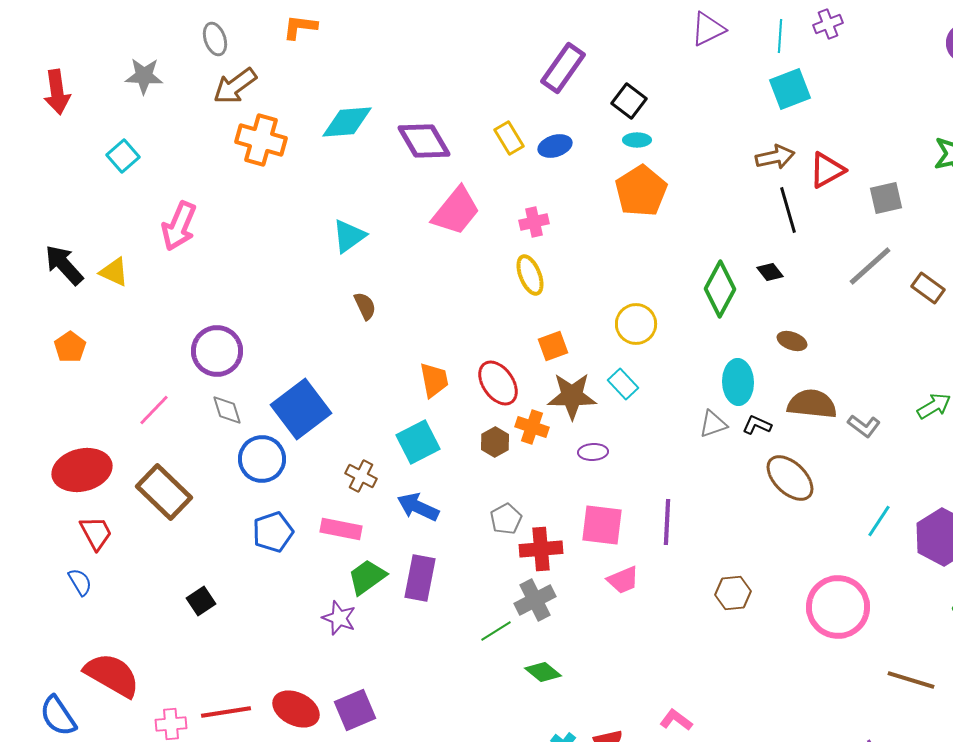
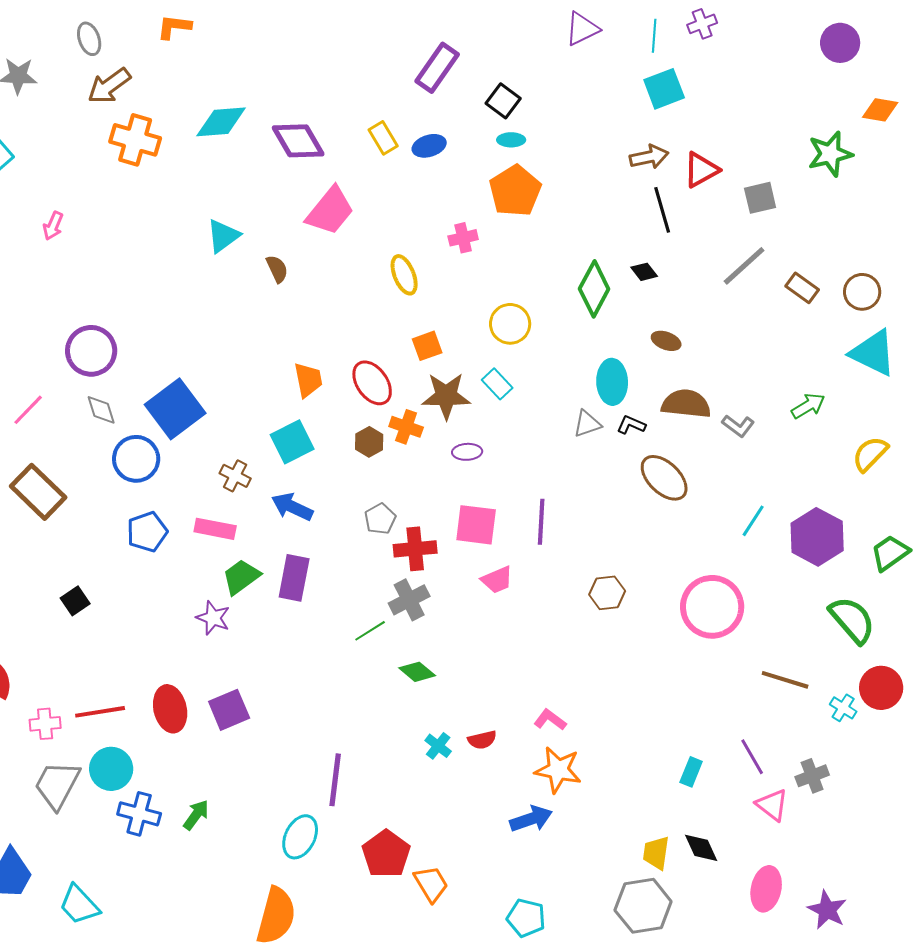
pink cross: (534, 222) -> (463, 238), moved
pink arrow: (179, 226) -> (53, 226), size x0.6
brown semicircle: (365, 306) -> (277, 269), moved
red ellipse: (296, 709) -> (170, 709), turned 51

